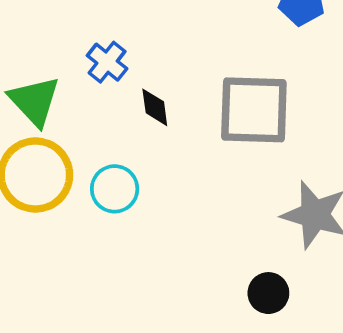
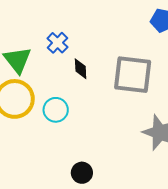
black circle: (268, 293) -> (82, 173), moved

